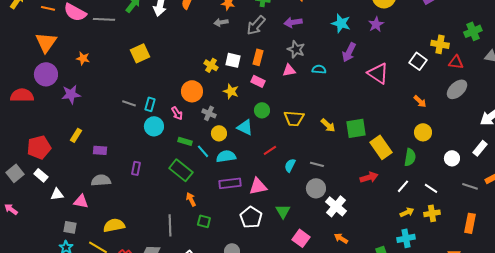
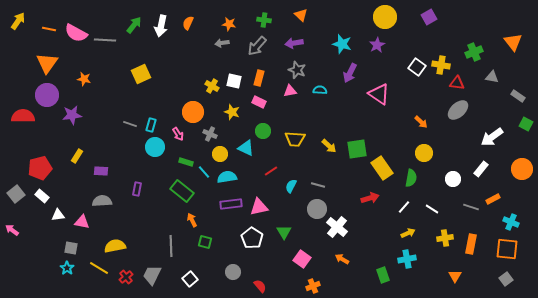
white square: (418, 61) -> (417, 67), moved
yellow cross: (432, 213) -> (445, 238), moved

